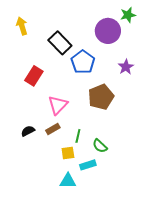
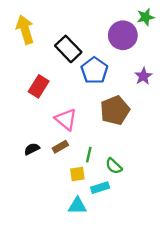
yellow arrow: (22, 26) -> (25, 30), size x1.4
pink triangle: (58, 105) -> (66, 119), turned -35

